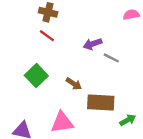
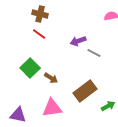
brown arrow: (74, 84) -> (51, 78), moved
brown rectangle: (101, 102) -> (85, 91), turned -40

